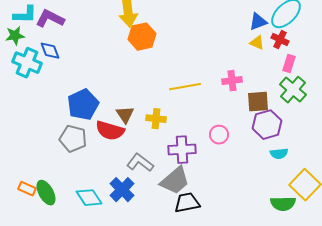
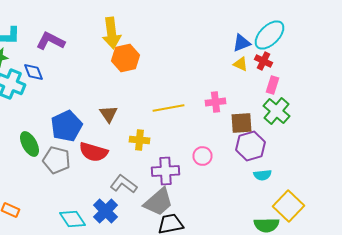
purple L-shape: (50, 19) -> (50, 41), moved
brown triangle: (125, 115) -> (108, 114), moved
green ellipse: (46, 193) -> (30, 144), moved

